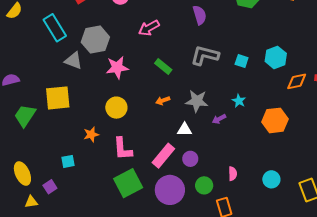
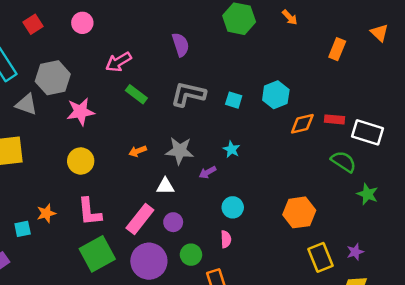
green rectangle: (163, 67) -> (136, 94), moved
orange hexagon: (275, 120) -> (299, 212), moved
orange star: (91, 134) -> (46, 213), moved
cyan circle: (271, 179) -> (233, 207), moved

